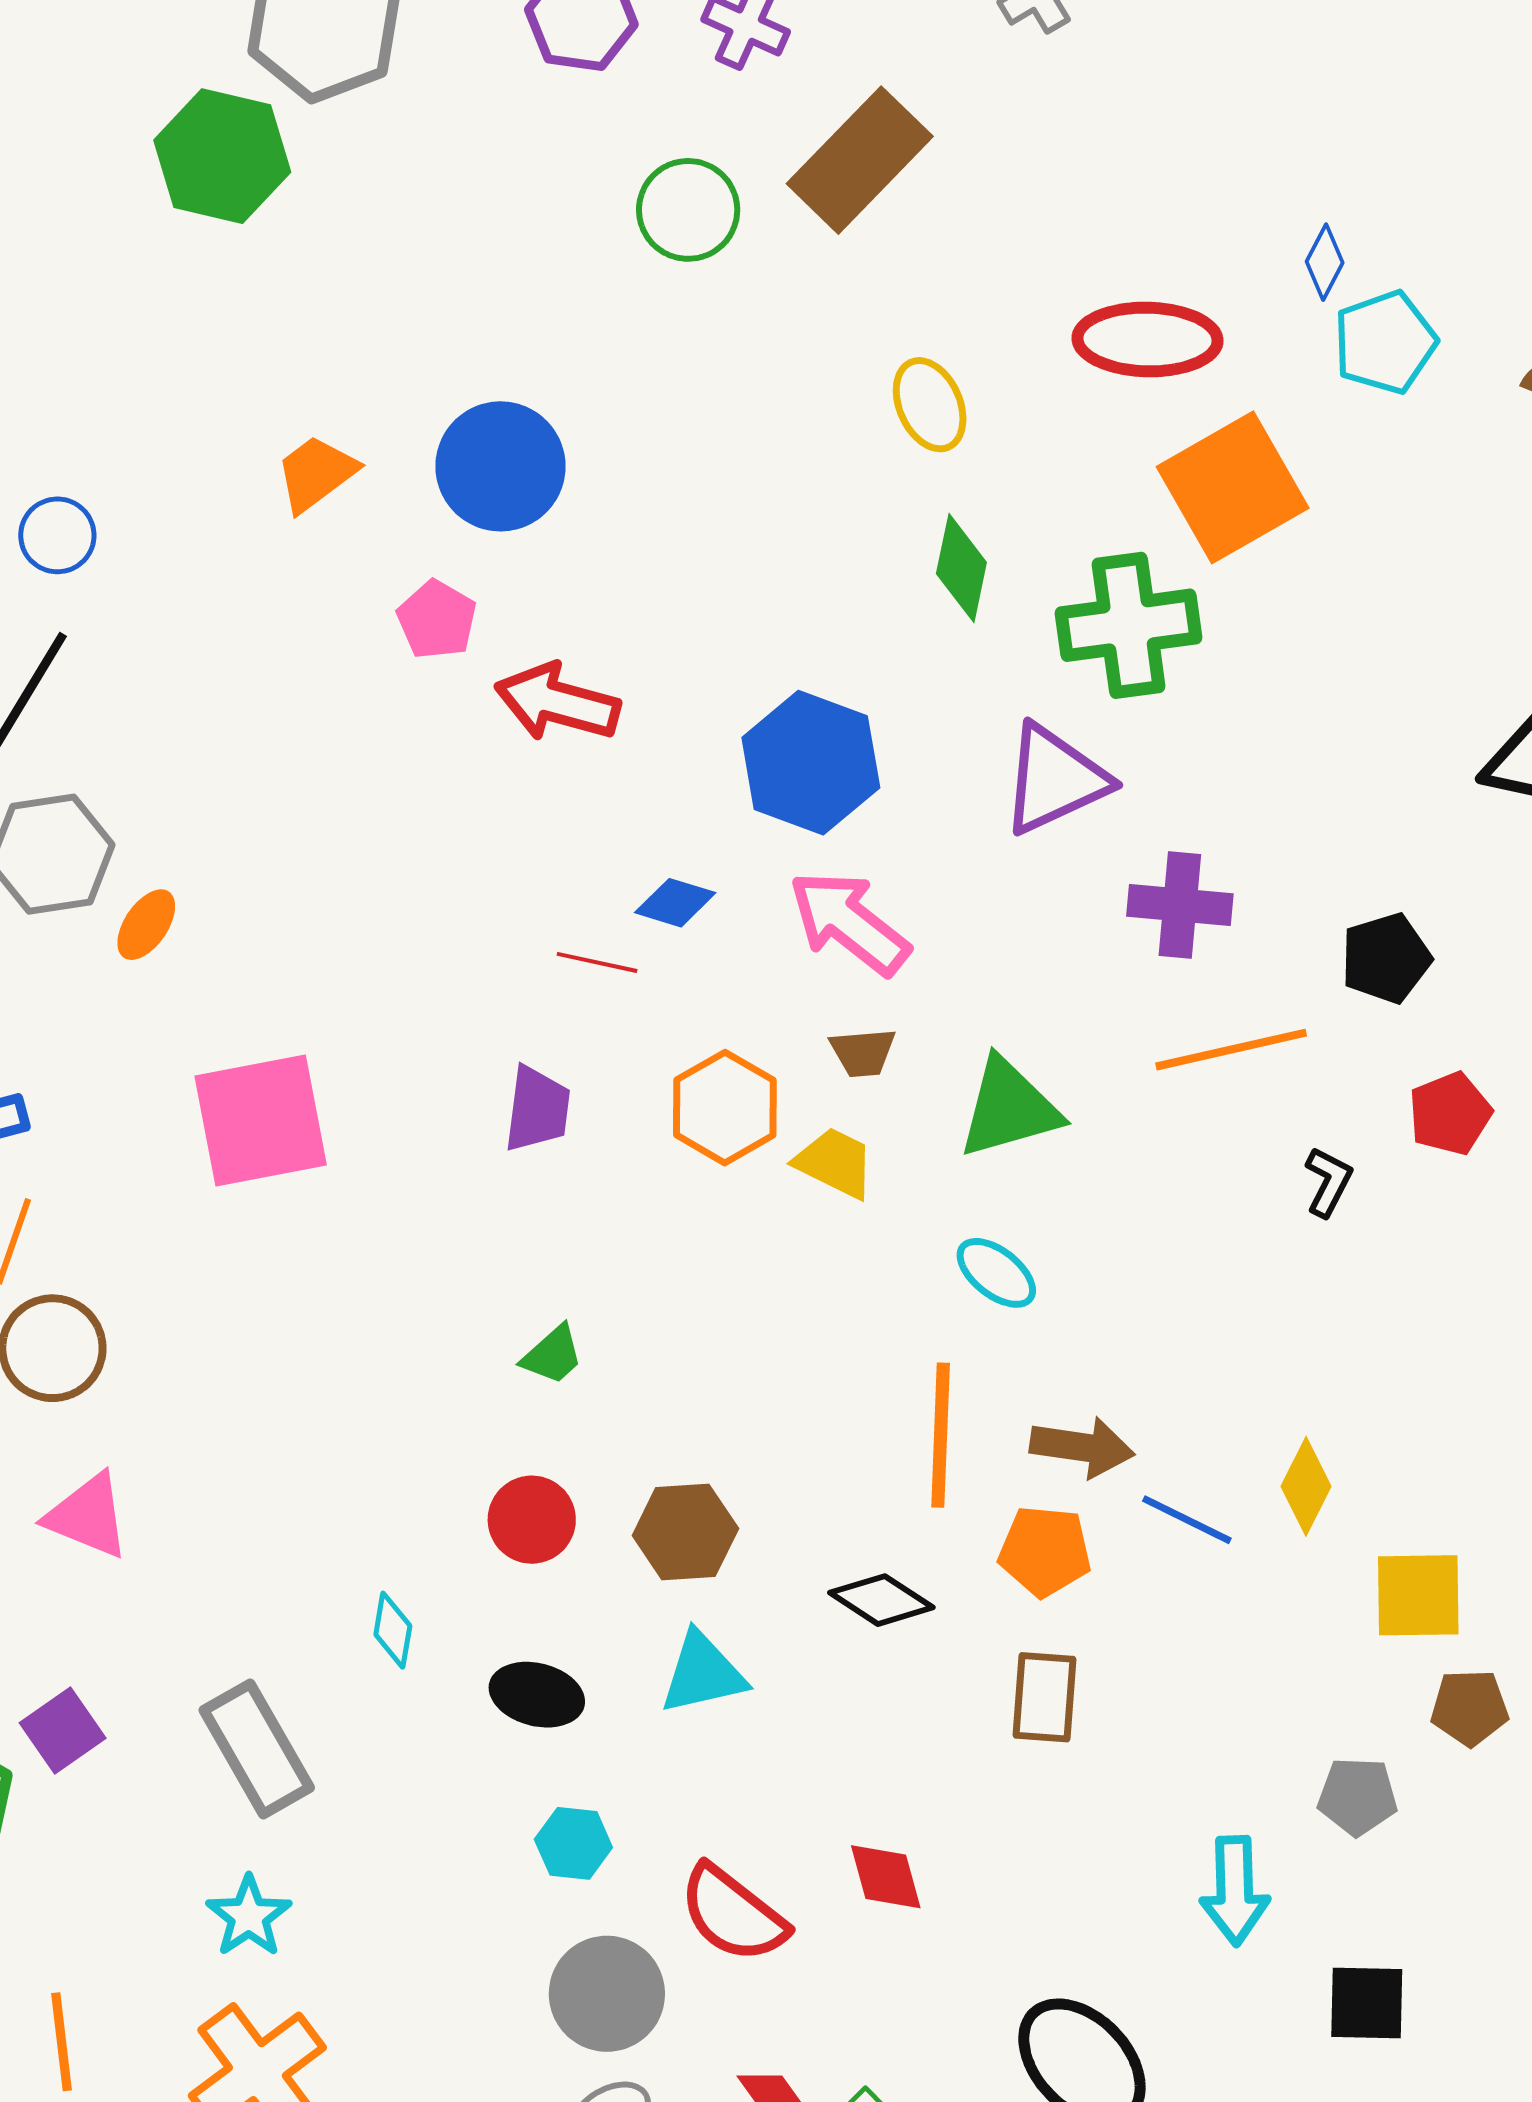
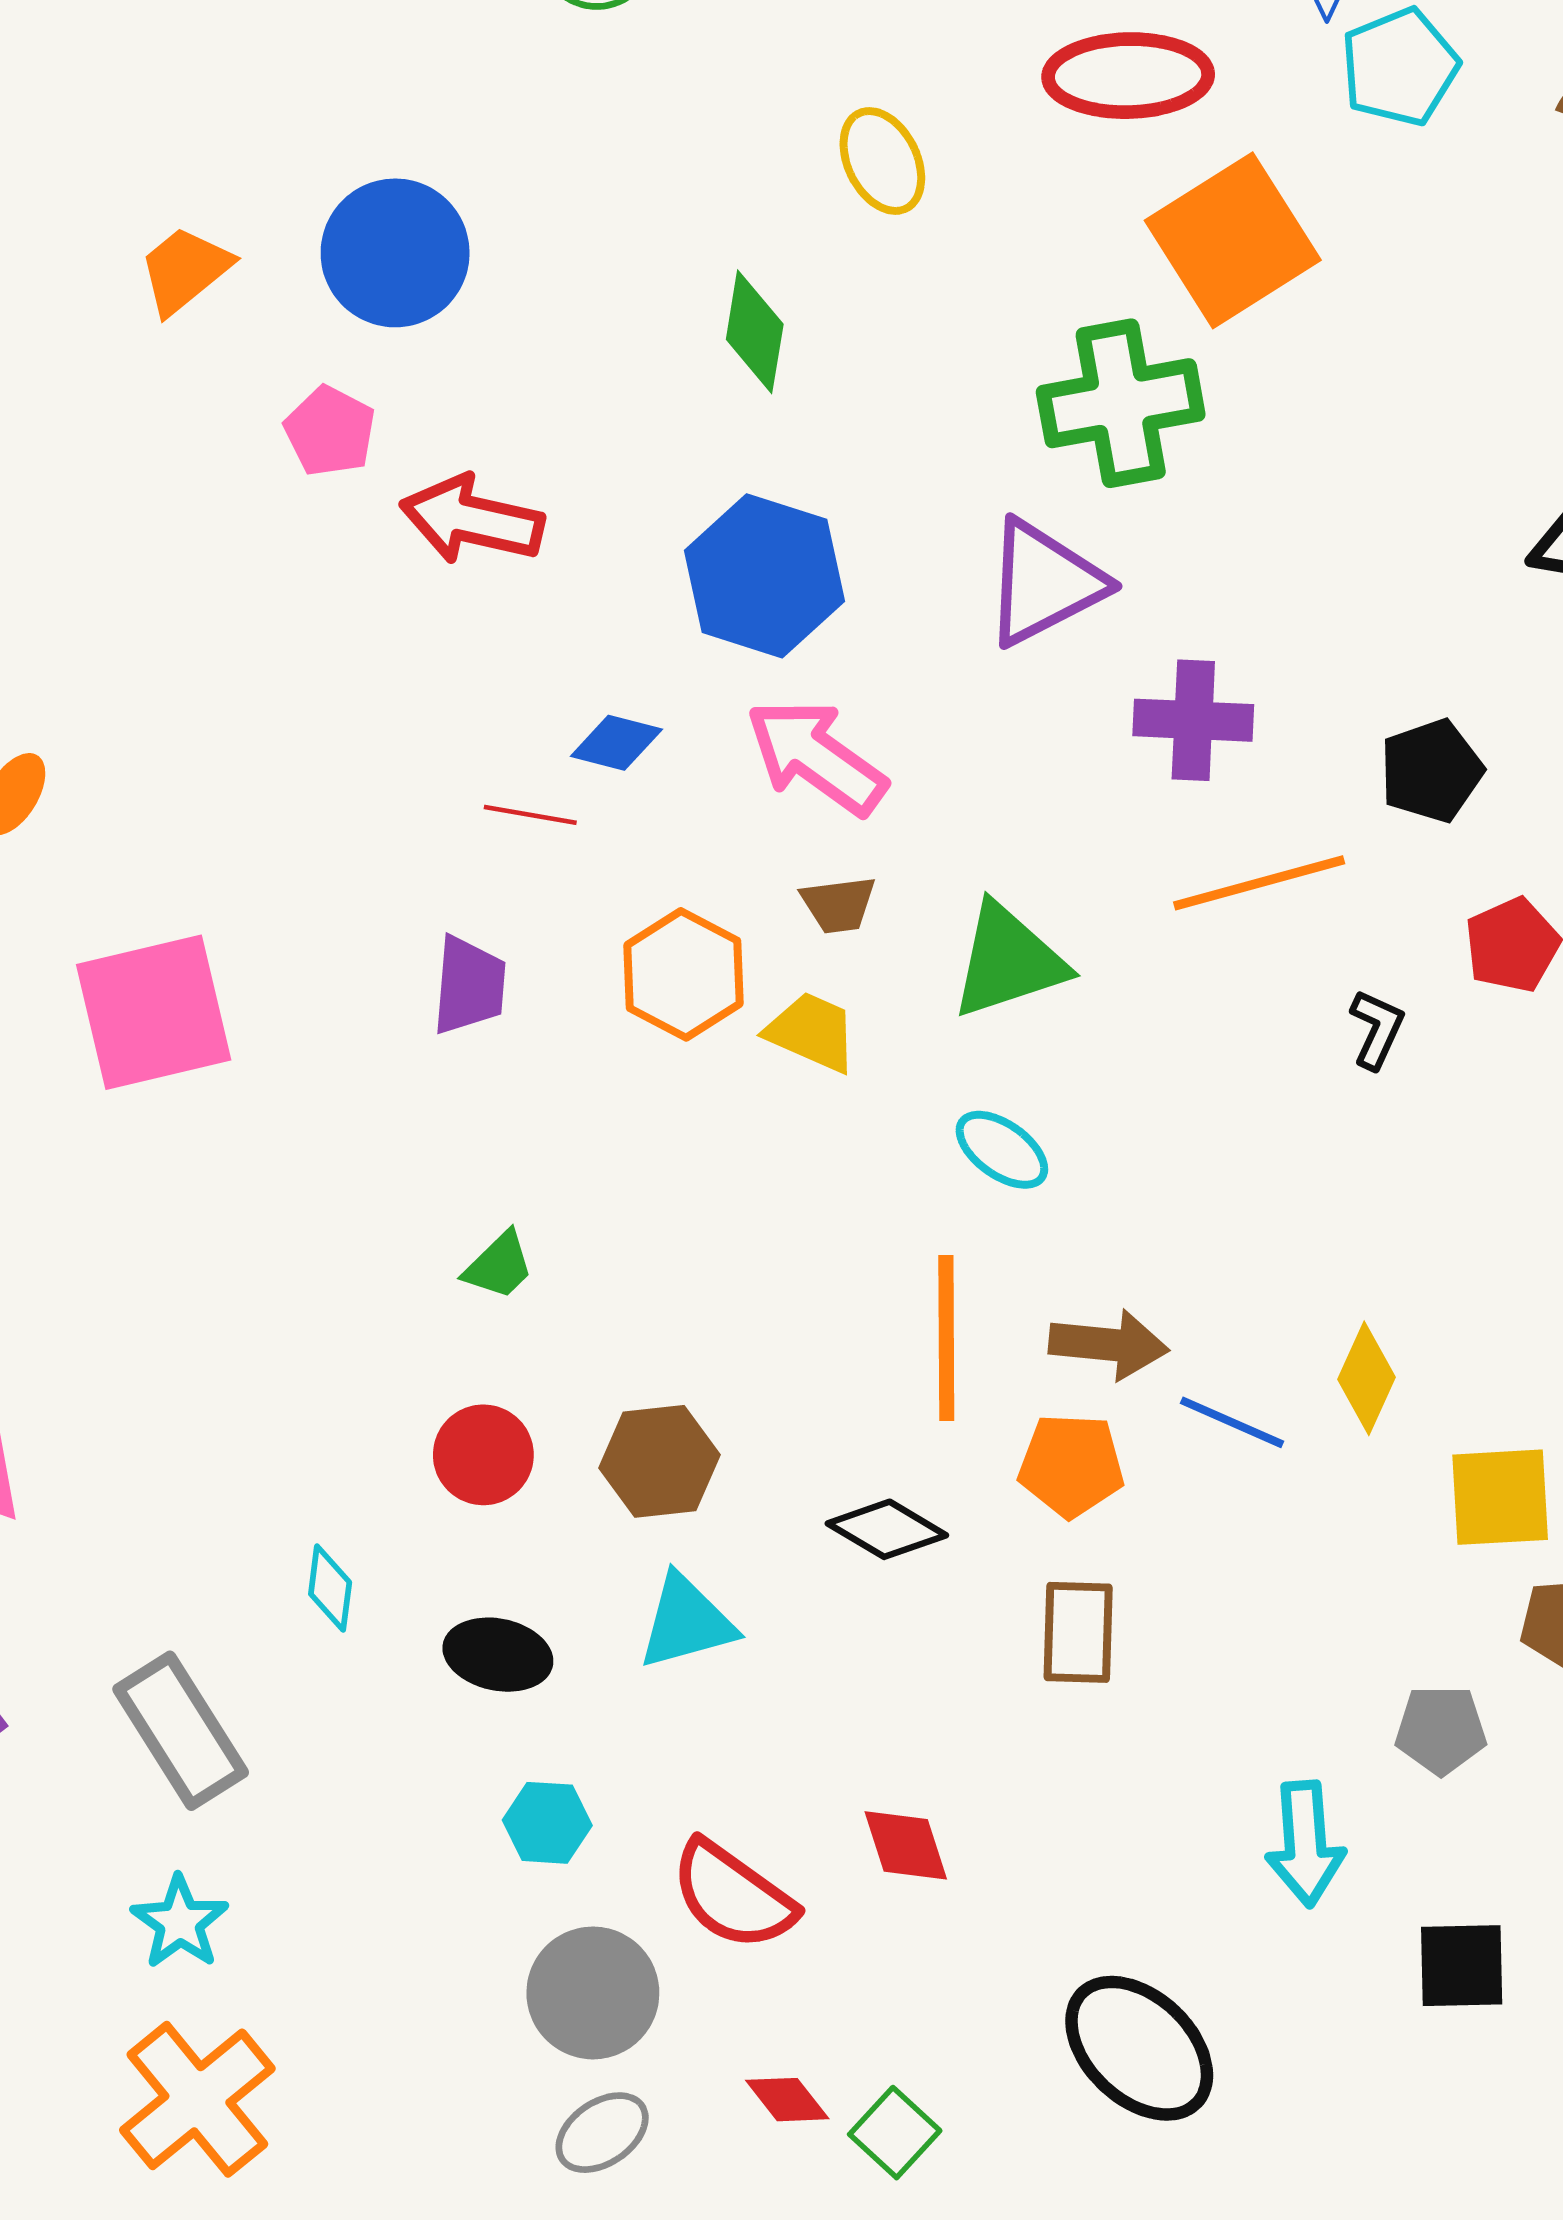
green diamond: (961, 568) -> (755, 332), moved

